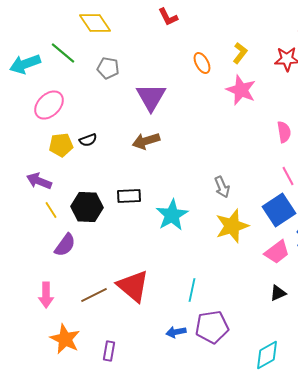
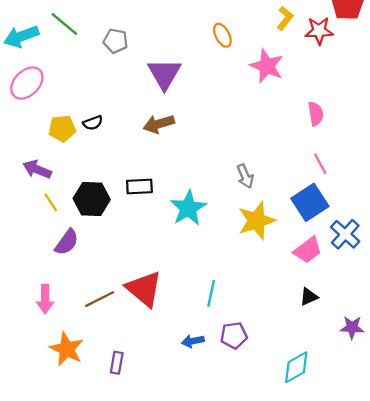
yellow L-shape: (240, 53) -> (285, 18), moved
pink ellipse: (49, 105) -> (27, 83), moved
purple pentagon: (212, 327) -> (234, 335), size x0.7

